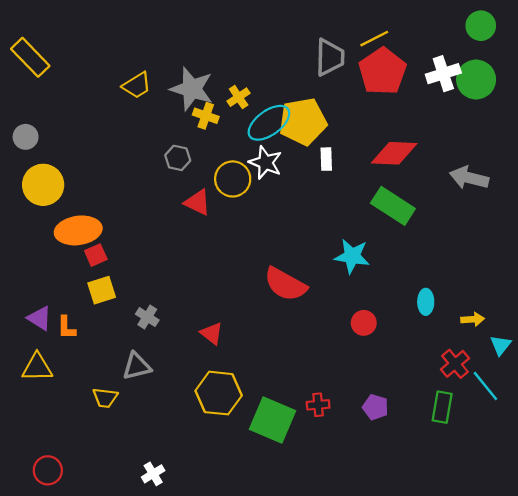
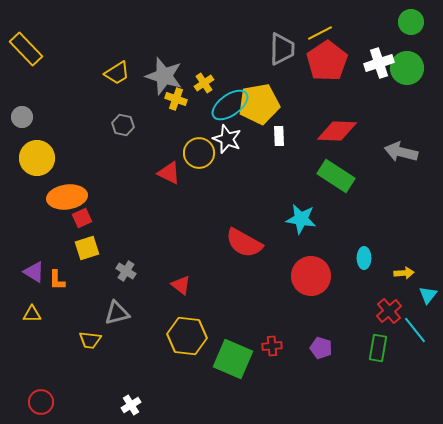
gray hexagon: (178, 158) -> (123, 125), moved
red circle: (364, 323) -> (311, 276), size x1.8
yellow triangle: (37, 367) -> (32, 314), size x0.7

